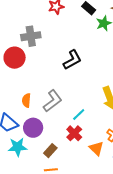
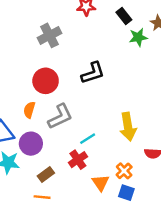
gray cross: (31, 36) -> (50, 35), turned -30
red circle: (15, 58) -> (46, 81), moved

